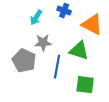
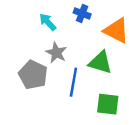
cyan arrow: (36, 18) -> (48, 22), turned 105
gray star: (43, 43) -> (56, 53), turned 30

